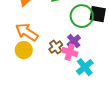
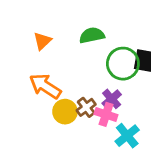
yellow circle: (24, 50) -> (65, 112), moved

